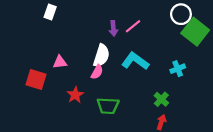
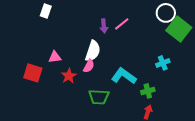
cyan L-shape: (135, 61) -> (124, 76), moved
red star: (75, 95) -> (69, 76), moved
green cross: (161, 99) -> (148, 91), turned 32

